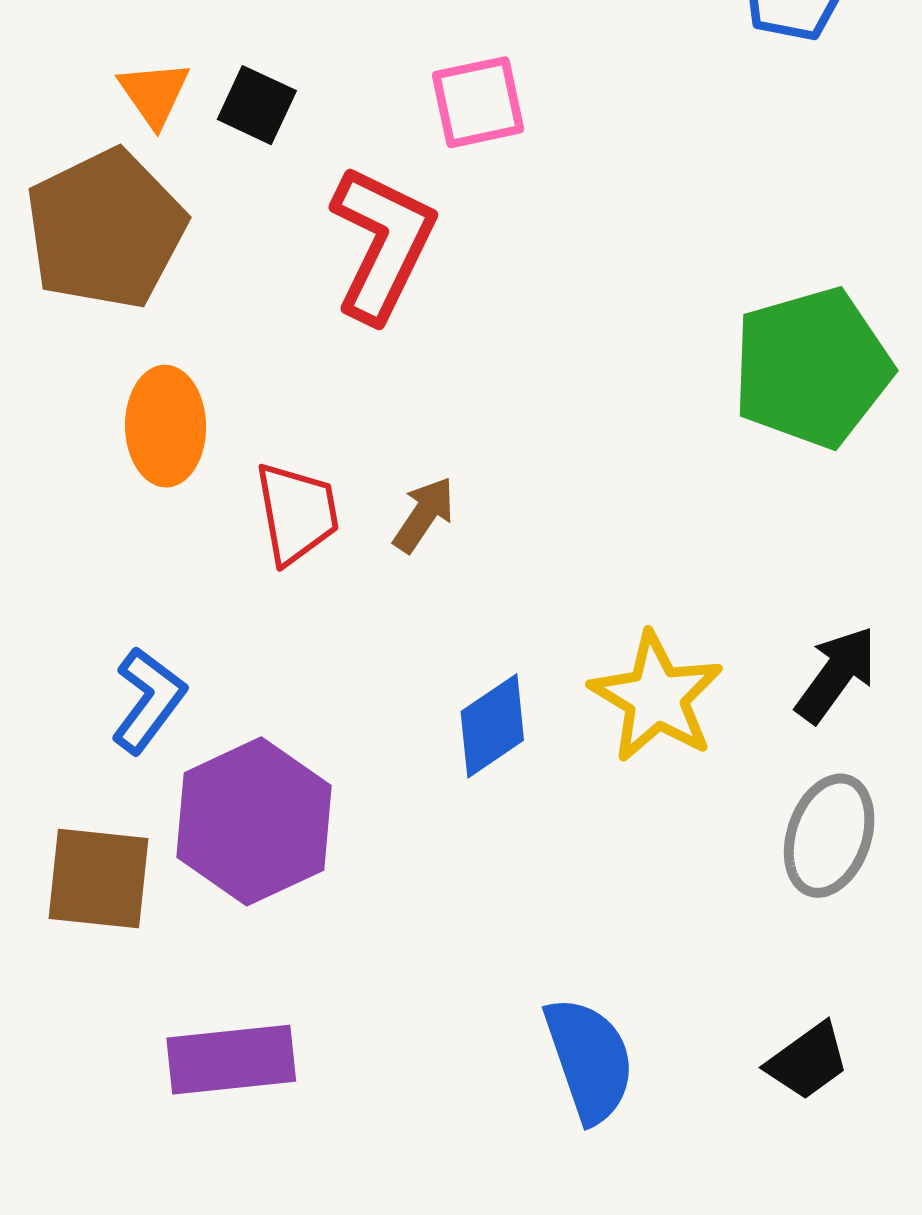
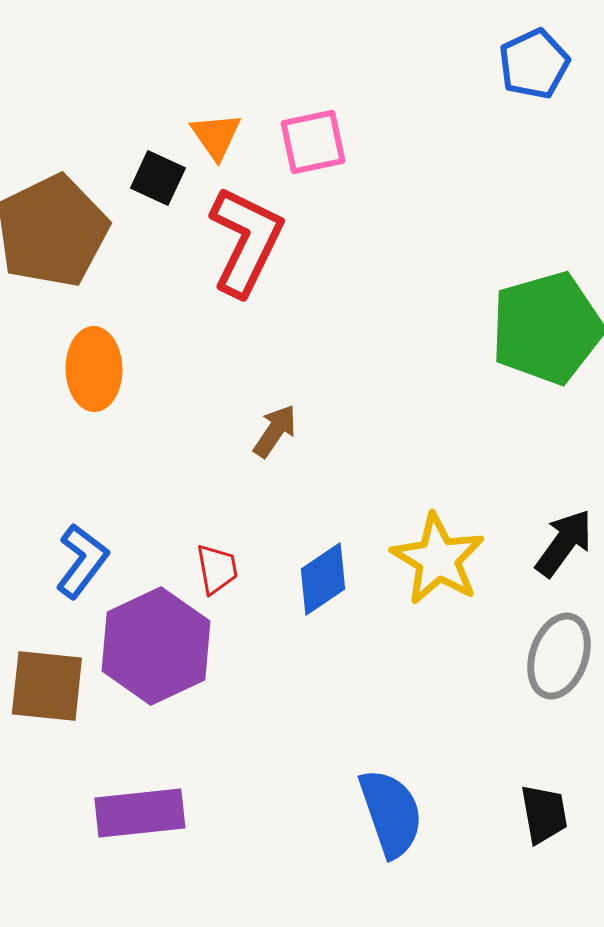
orange triangle: (154, 94) -> (216, 136), moved
black square: (257, 105) -> (158, 178), moved
red trapezoid: (297, 513) -> (217, 569), moved, size x0.7
black trapezoid: (808, 1061) -> (544, 814), turned -64

